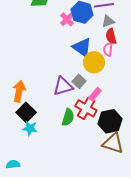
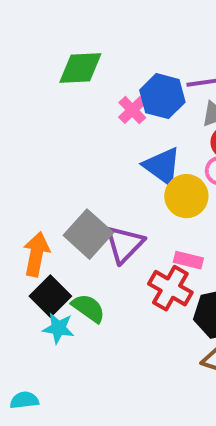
gray square: (79, 81) -> (88, 234), moved, size x1.6
purple triangle: (63, 86) -> (124, 244), turned -30
pink rectangle: (95, 94) -> (188, 260), turned 64
green semicircle: (68, 117) -> (88, 308), moved, turned -72

